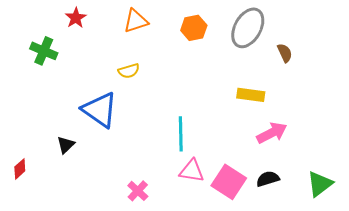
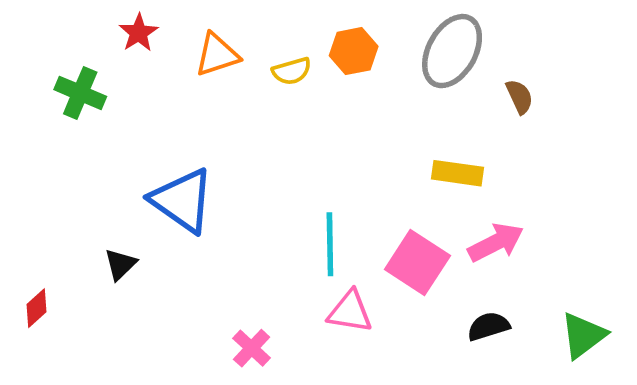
orange triangle: (136, 21) -> (217, 55), moved
yellow semicircle: (129, 71) -> (292, 71), moved
pink square: (229, 182) -> (417, 262), moved

